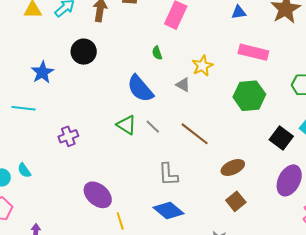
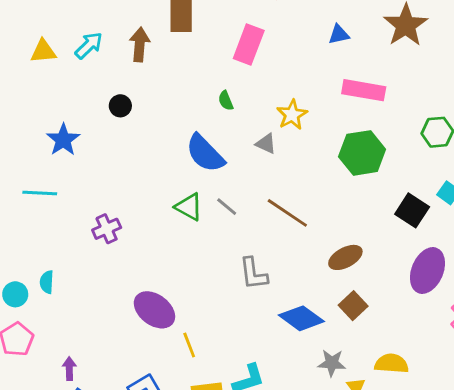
black circle: (84, 52) -> (120, 106), size x0.6
cyan semicircle: (24, 170) -> (47, 282), turned 42
blue diamond: (168, 211) -> (301, 318), moved

